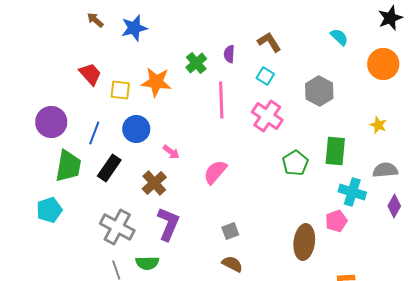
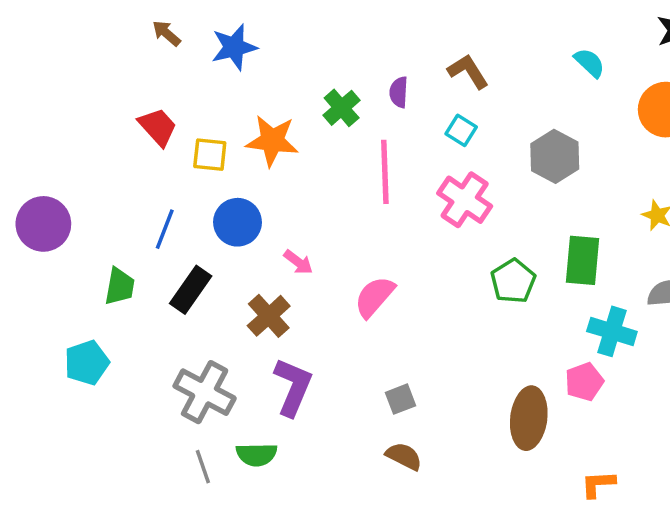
purple circle: (51, 122) -> (43, 224), moved
green trapezoid: (68, 166) -> (120, 286), size x0.7

